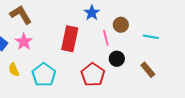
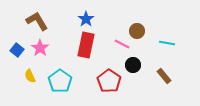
blue star: (92, 13) -> (86, 19), moved
pink line: (106, 38) -> (122, 44), turned -49

